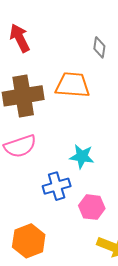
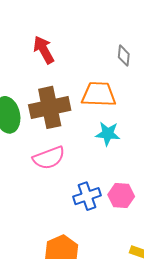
cyan star: (82, 157) -> (108, 134), moved
pink hexagon: (92, 207) -> (121, 196), moved

